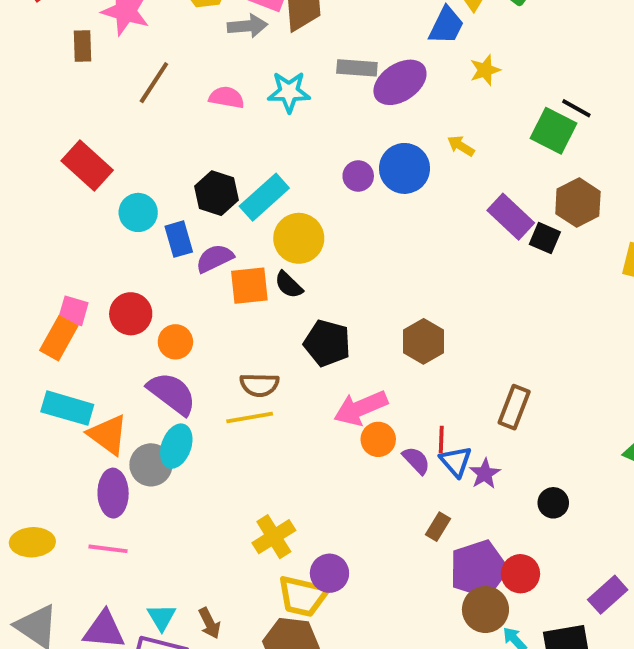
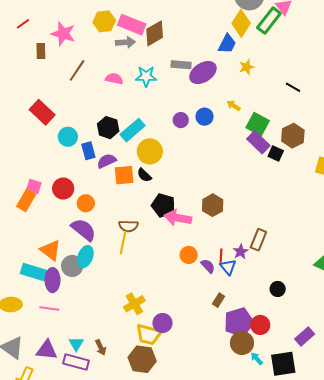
green square: (554, 131) -> (258, 124), moved
blue circle: (405, 168) -> (205, 117), size x0.7
cyan rectangle: (67, 408) -> (34, 272), moved
pink arrow: (361, 408) -> (178, 218), moved, turned 32
yellow line: (250, 418) -> (123, 243), turned -70
purple star: (485, 474) -> (241, 252), moved

